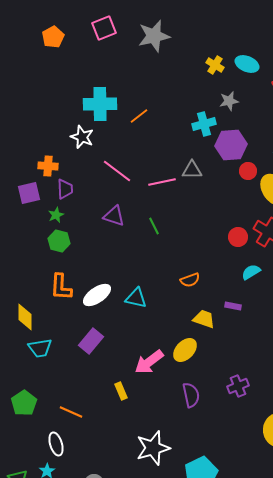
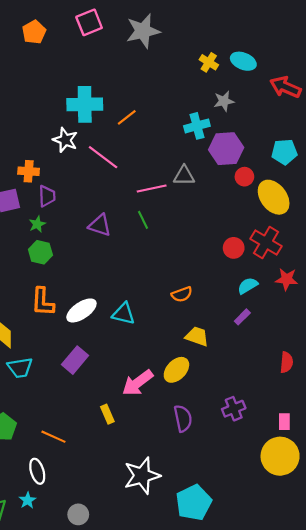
pink line: (117, 171) -> (103, 157), moved
green line: (154, 226) -> (143, 220), moved
purple rectangle: (233, 306) -> (242, 317), moved, turned -56

